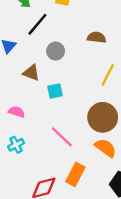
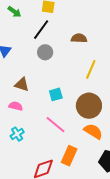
black line: (37, 24) -> (41, 30), moved
brown triangle: (31, 73) -> (22, 84), moved
cyan square: (55, 91) -> (56, 94), moved

